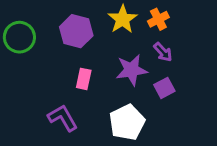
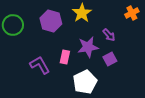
orange cross: (158, 19) -> (132, 13), moved
pink rectangle: (84, 79) -> (65, 57), moved
purple L-shape: (63, 118) -> (40, 65), moved

